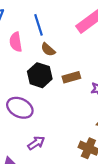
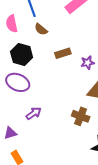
black hexagon: (40, 75) -> (22, 55), moved

